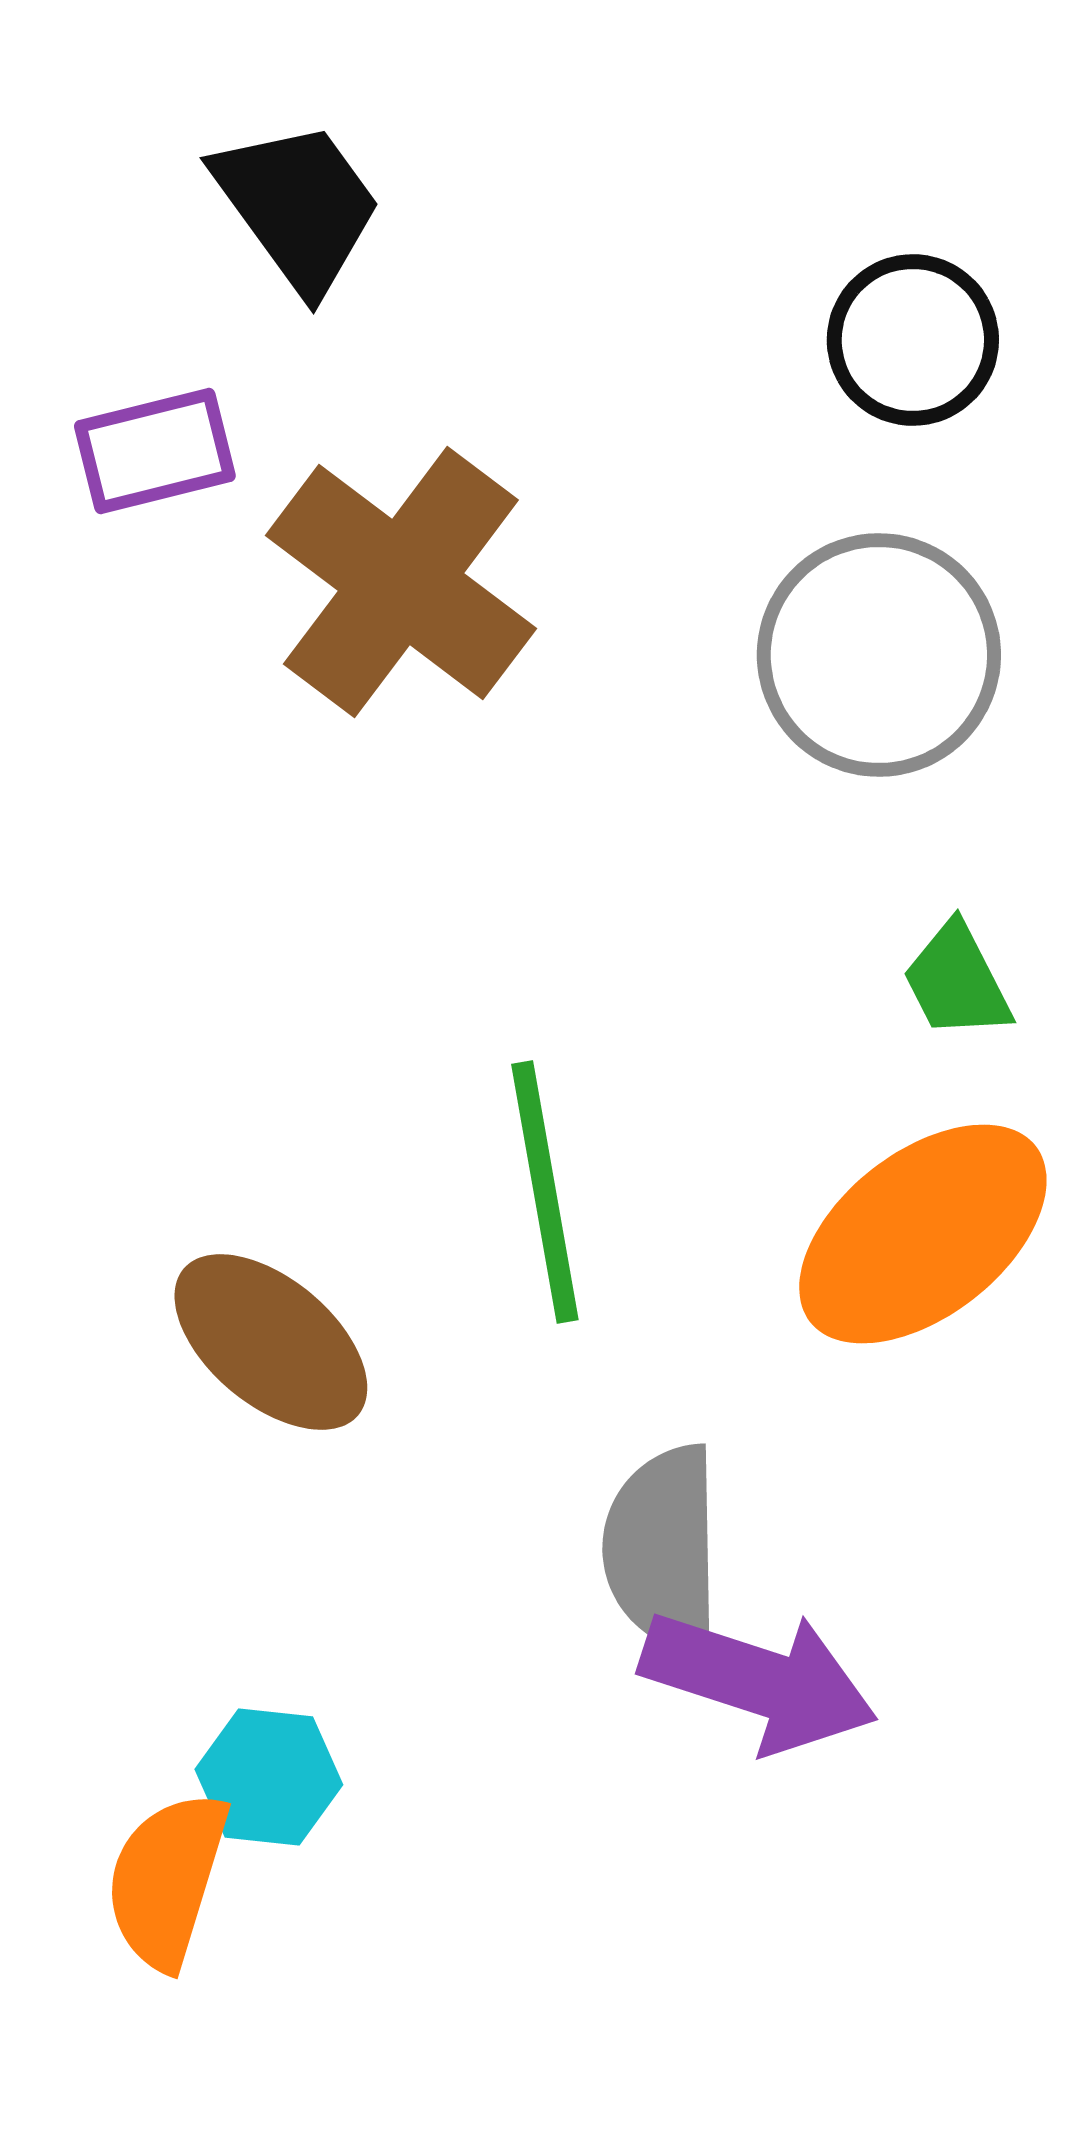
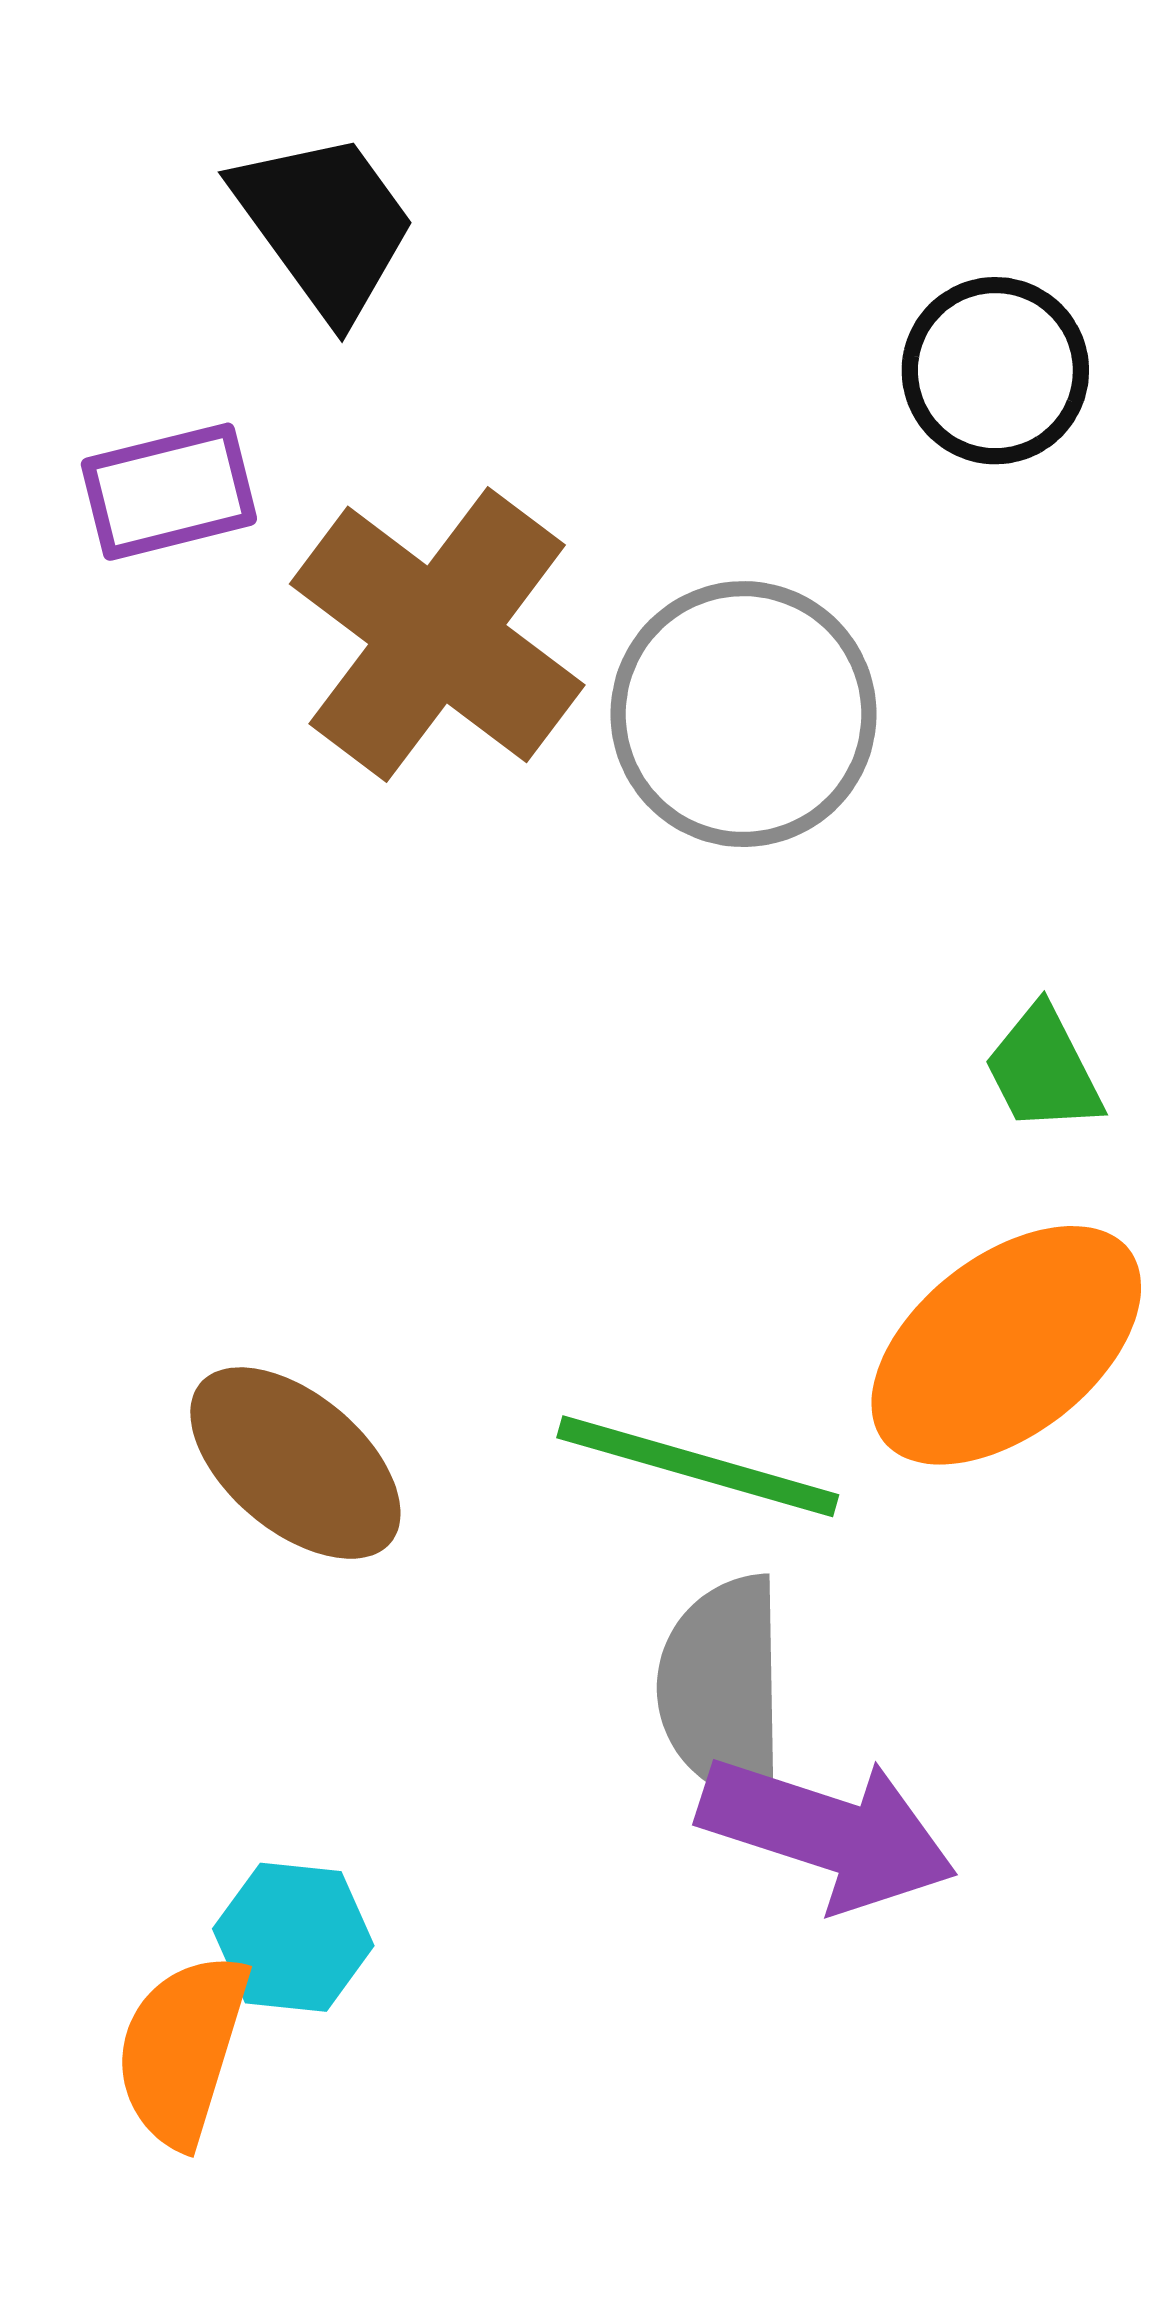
gray circle: (879, 655) -> (744, 714), moved
green line: (545, 1192) -> (698, 1466), moved, turned -64

